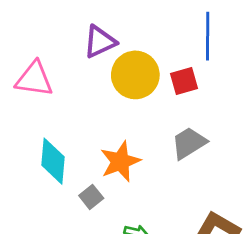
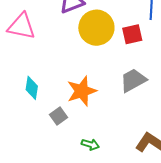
cyan diamond: (53, 161) -> (32, 88), size x0.7

